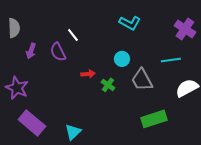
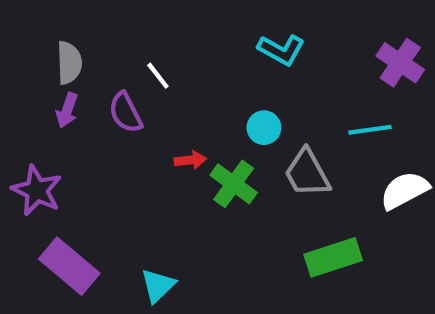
gray semicircle: (14, 28) -> (69, 63), moved
green cross: (108, 85) -> (234, 184), size x1.5

